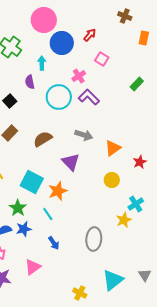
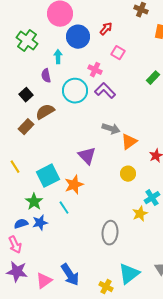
pink cross: (79, 76) -> (95, 70), turned -32
gray arrow: (84, 135) -> (111, 129), moved
brown semicircle: (43, 139) -> (45, 112), moved
cyan square: (32, 182) -> (48, 176), turned 35
blue arrow: (54, 243) -> (70, 275), moved, size x1.6
pink triangle: (33, 267) -> (44, 281), moved
yellow cross: (80, 293) -> (106, 287), moved

